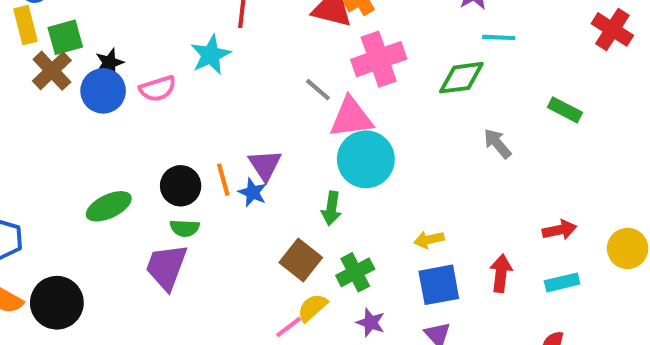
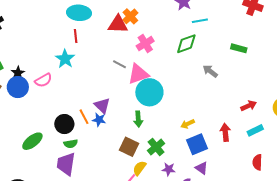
pink cross: (379, 59) -> (145, 43), size x0.7

